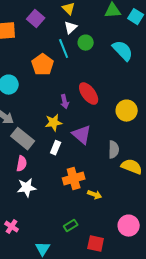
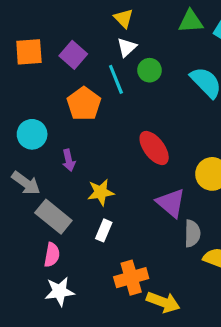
purple square: (36, 19) -> (73, 55), moved
purple arrow: (65, 102) -> (69, 160), moved
purple triangle: (82, 135) -> (171, 203), moved
yellow arrow: (95, 195) -> (163, 302), size x1.5

